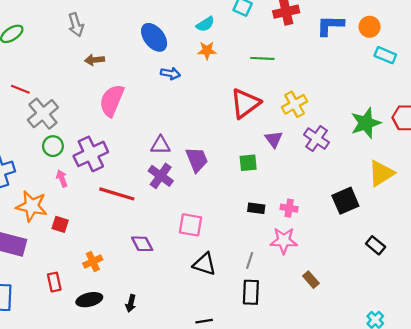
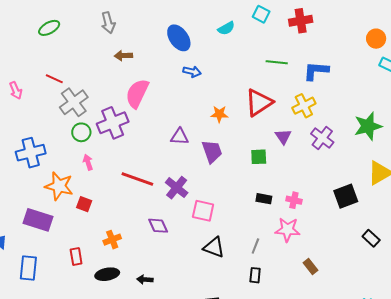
blue L-shape: (330, 25) -> (316, 71), moved
orange star: (207, 51) -> (219, 114), moved
purple cross: (91, 154) -> (113, 123), moved
purple cross: (161, 176) -> (177, 188), moved
black rectangle: (251, 292) -> (255, 275), size x0.7
black arrow: (131, 303) -> (145, 280), turned 77

